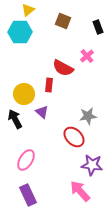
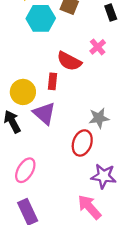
cyan hexagon: (20, 32) -> (41, 18), moved
purple triangle: (42, 112) -> (44, 113), size x1.5
red ellipse: (74, 137) -> (82, 143), turned 65

